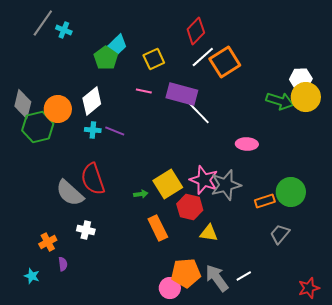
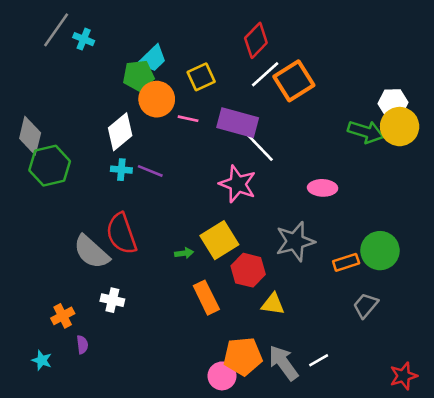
green pentagon: (106, 58) -> (138, 76), turned 30
orange circle: (58, 109) -> (157, 99), moved
pink star: (204, 180) -> (238, 184), moved

